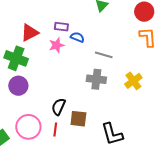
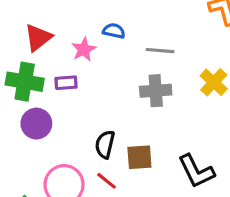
purple rectangle: (61, 27) -> (66, 83), moved
red line: (55, 129) -> (107, 181), turned -48

